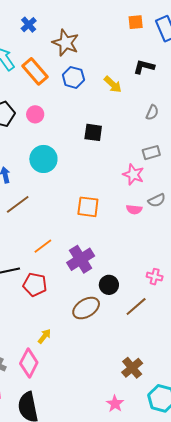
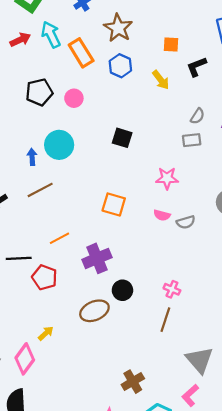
orange square: (136, 22) -> (171, 45), moved
black L-shape: (144, 67) -> (197, 67), turned -45
black square: (93, 132) -> (122, 138), moved
gray rectangle: (151, 153) -> (192, 140), moved
cyan circle: (43, 159) -> (59, 145), moved
pink star: (133, 174) -> (167, 178), turned -30
gray semicircle: (157, 200) -> (186, 222), moved
brown line: (136, 307) -> (165, 320), moved, turned -40

